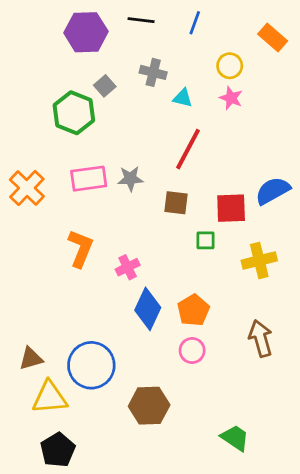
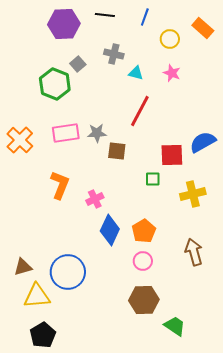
yellow circle: (230, 66) -> (170, 39), moved
brown square: (176, 203) -> (117, 151), moved
brown hexagon: (149, 406) -> (144, 300), moved

